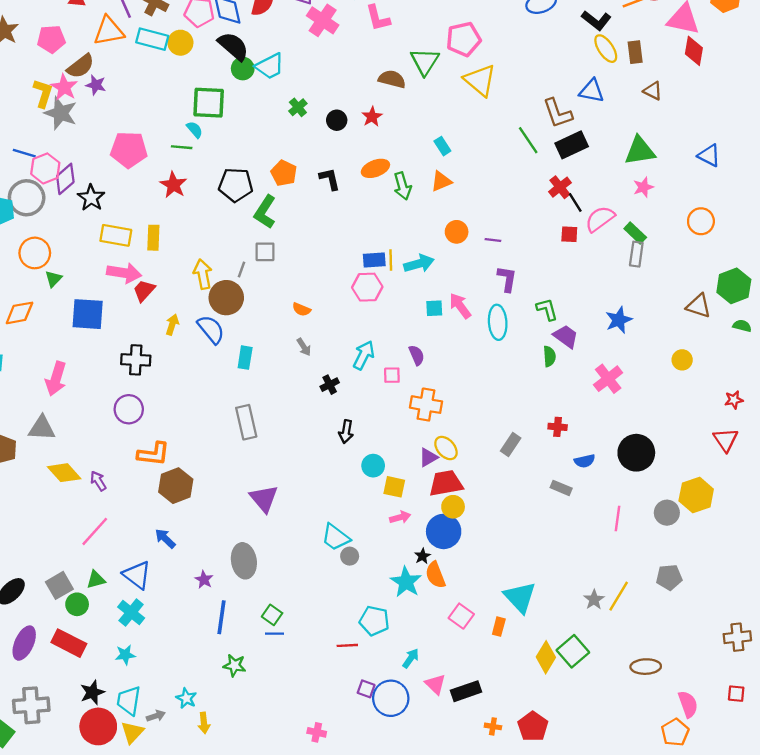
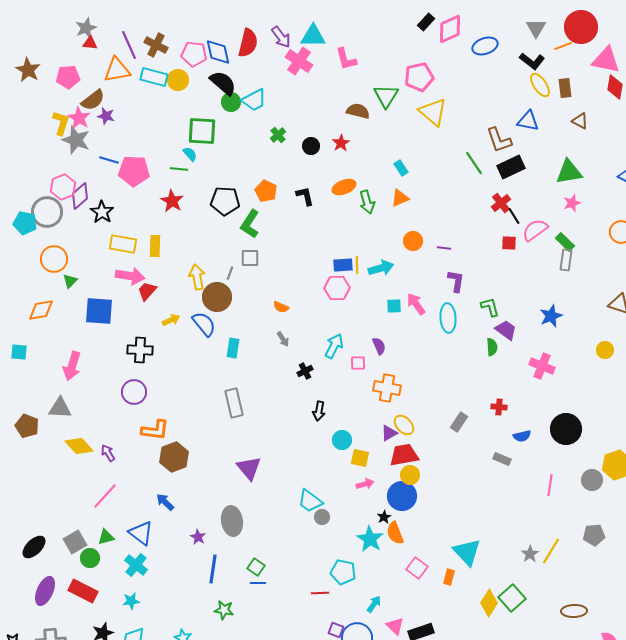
blue line: (24, 153) -> (109, 160), moved
yellow arrow: (172, 325) -> (171, 320), turned 48
pink cross: (608, 379) -> (542, 366), turned -30

